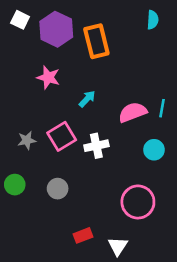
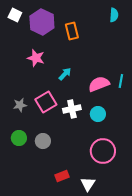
orange rectangle: (96, 41) -> (72, 31), size x0.7
cyan circle: (154, 150) -> (98, 114), moved
green circle: (15, 185) -> (19, 138), moved

